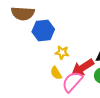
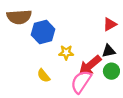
yellow semicircle: (56, 73) -> (44, 76), moved

